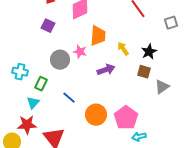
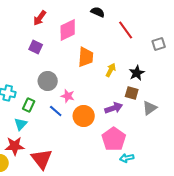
yellow arrow: (123, 49) -> (111, 70), turned 64
pink star: (80, 52) -> (68, 96), moved
purple arrow: (106, 70) -> (114, 108), moved
blue line: (69, 98) -> (56, 111), moved
orange circle: (96, 115) -> (84, 116), moved

